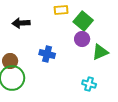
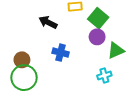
black arrow: (21, 23) -> (48, 22), moved, turned 30
cyan cross: (89, 84) -> (104, 76), moved, turned -32

